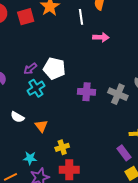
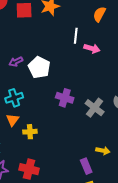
white line: (81, 17) -> (76, 36), moved
cyan cross: (36, 88) -> (14, 98), moved
yellow cross: (62, 147) -> (30, 132), moved

